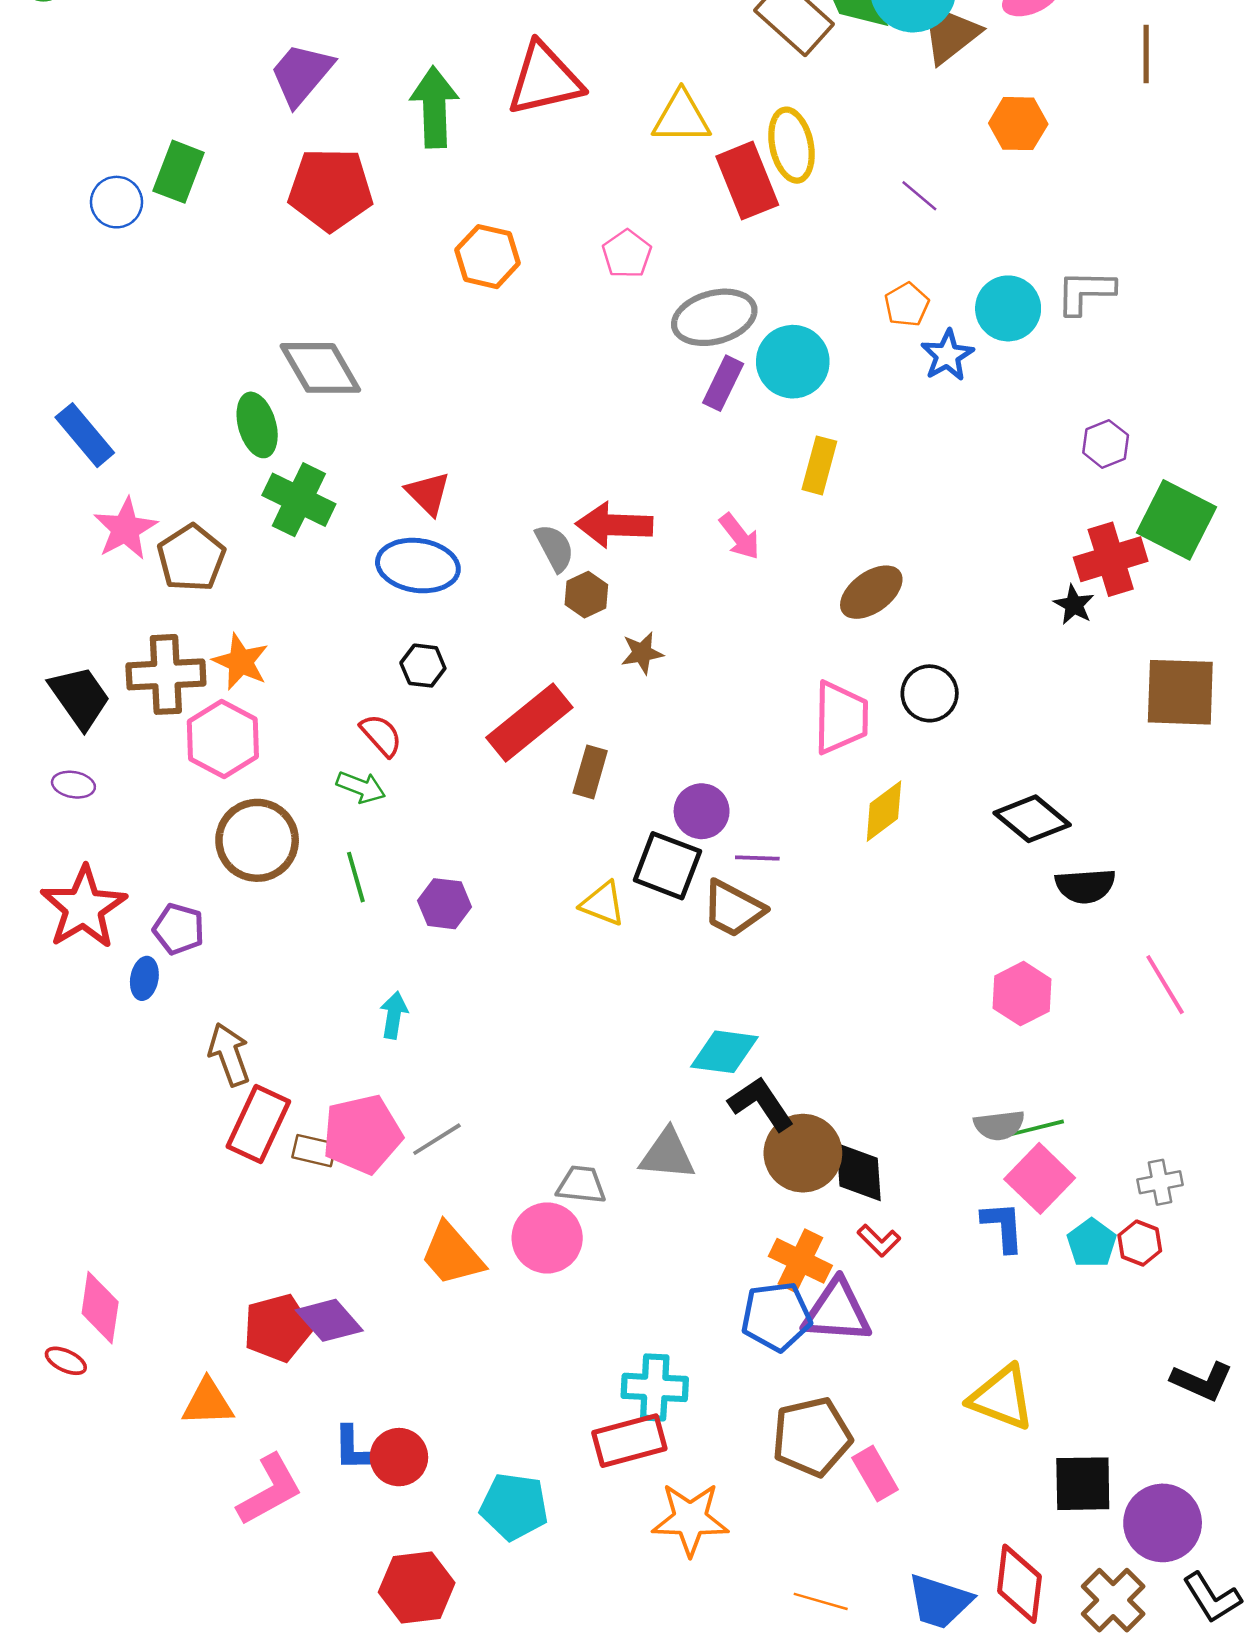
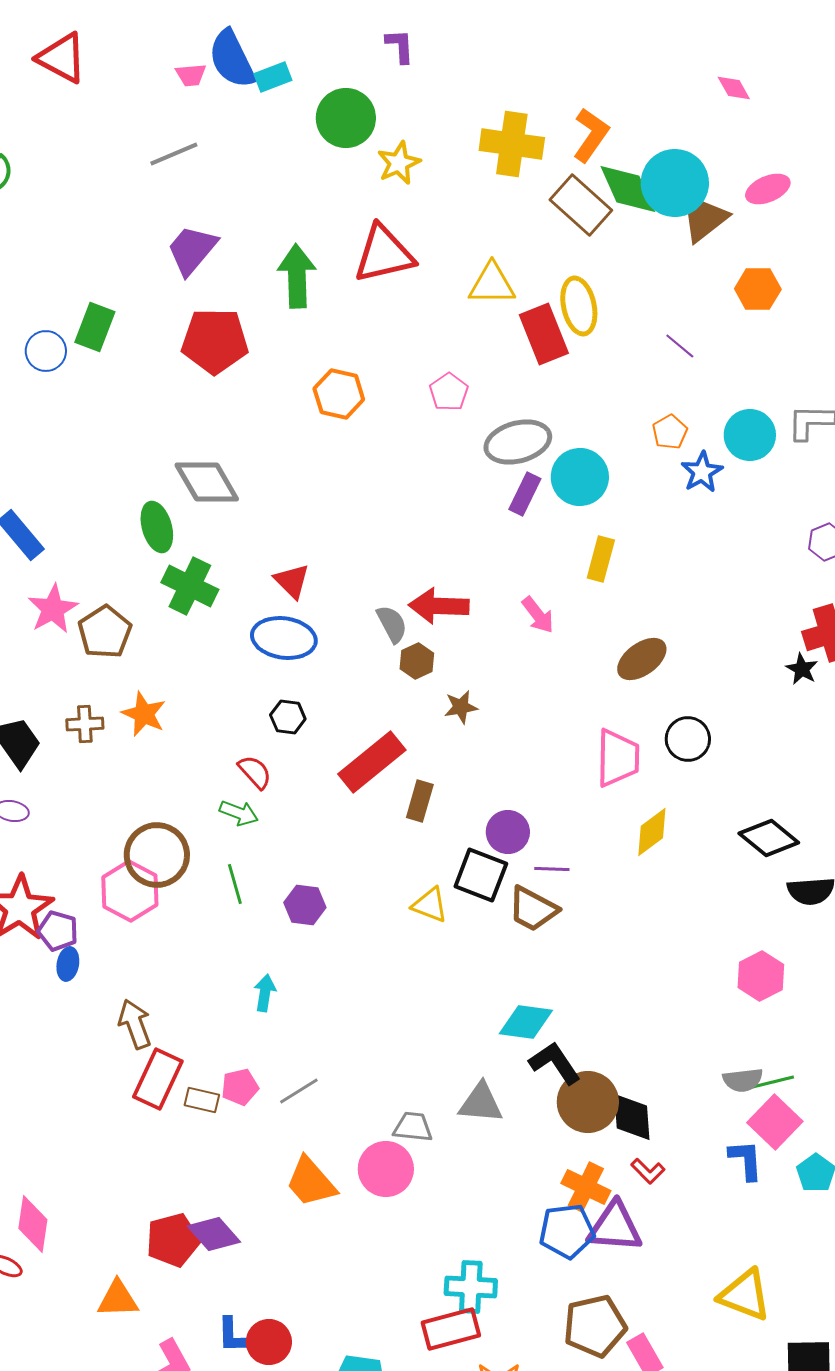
brown cross: (166, 674) -> (85, 724), size x0.6
pink hexagon: (223, 739) -> (130, 891), moved
purple pentagon: (179, 929) -> (58, 931), moved
pink pentagon: (362, 1134) -> (240, 1087), size x0.6

